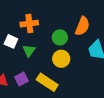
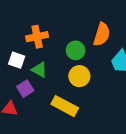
green triangle: (29, 51) -> (39, 70), turned -32
purple square: (21, 79) -> (25, 89), moved

